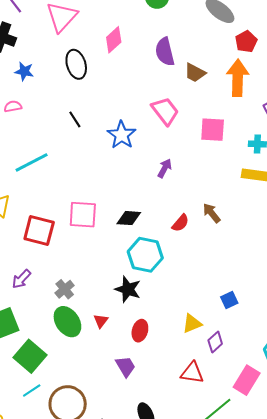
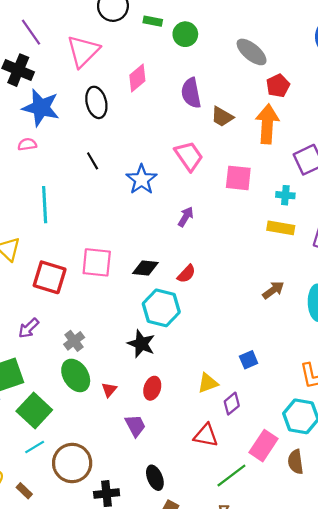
blue star: (24, 71) -> (41, 108), size x1.8
cyan line: (32, 162) -> (45, 205), turned -68
brown arrow: (212, 213) -> (273, 290), moved, turned 90
red semicircle: (180, 223) -> (186, 274), moved
red triangle: (101, 321) -> (109, 390), moved

